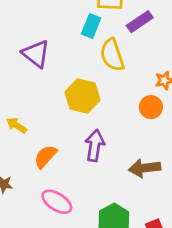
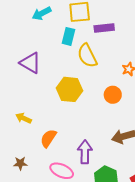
purple rectangle: (140, 22) -> (104, 28), turned 36
orange circle: (151, 107) -> (113, 95), moved
purple arrow: (95, 145) -> (85, 152), moved

